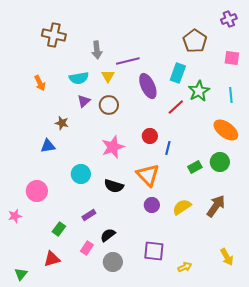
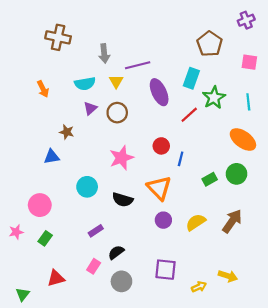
green rectangle: (59, 229) -> (45, 238), moved
yellow arrow: (227, 257) -> (228, 276), moved, turned -42

